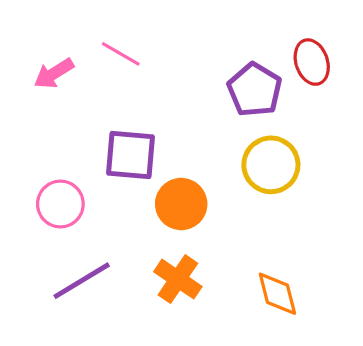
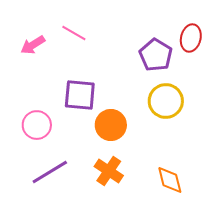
red ellipse: (312, 62) -> (191, 38), turned 32

